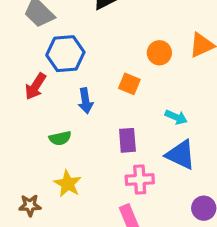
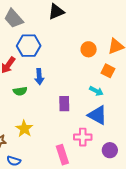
orange square: (129, 84) -> (108, 71), moved
green semicircle: (60, 138) -> (20, 91), moved
pink cross: (140, 180) -> (83, 137), moved

